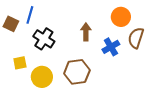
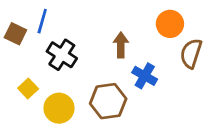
blue cross: (111, 47) -> (145, 76), moved, turned -30
yellow square: (20, 63) -> (28, 88), turned -32

